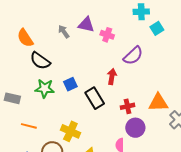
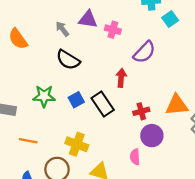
black semicircle: (40, 61) -> (68, 60), moved
blue square: (70, 84) -> (76, 100), moved

